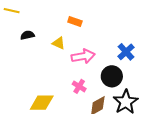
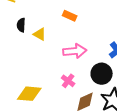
black semicircle: (27, 35) -> (21, 25), turned -80
yellow triangle: (59, 43) -> (40, 34), moved

